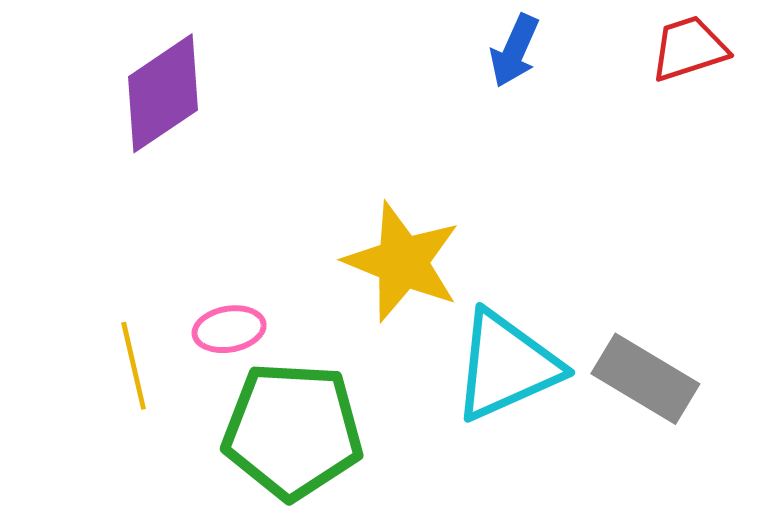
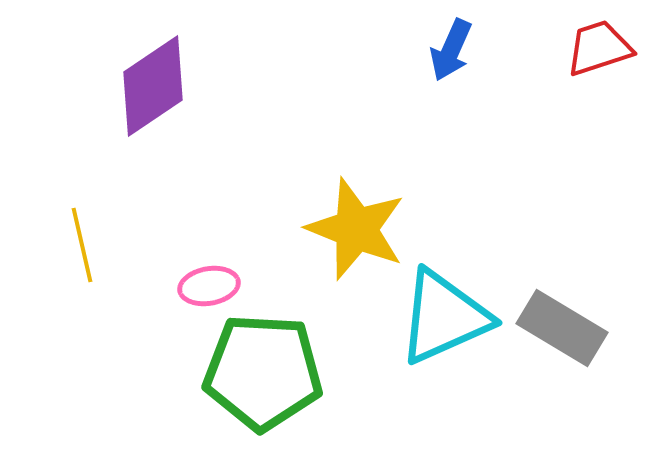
yellow line: (134, 366) -> (82, 245), moved

